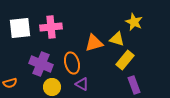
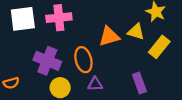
yellow rectangle: (125, 60) -> (159, 47), moved
purple triangle: (82, 84) -> (95, 84), turned -32
purple rectangle: (134, 85) -> (139, 83), moved

